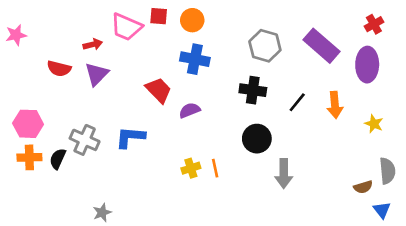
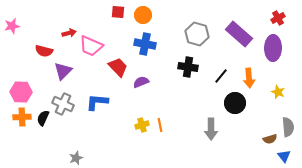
pink trapezoid: (126, 27) -> (91, 46), moved
purple triangle: (97, 74) -> (63, 71), moved
black circle: (257, 139) -> (235, 103), moved

